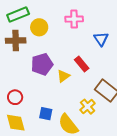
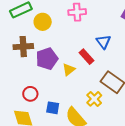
blue triangle: (101, 39) -> (104, 42), moved
brown cross: (16, 41) -> (23, 47), moved
red circle: (15, 97) -> (30, 94), moved

